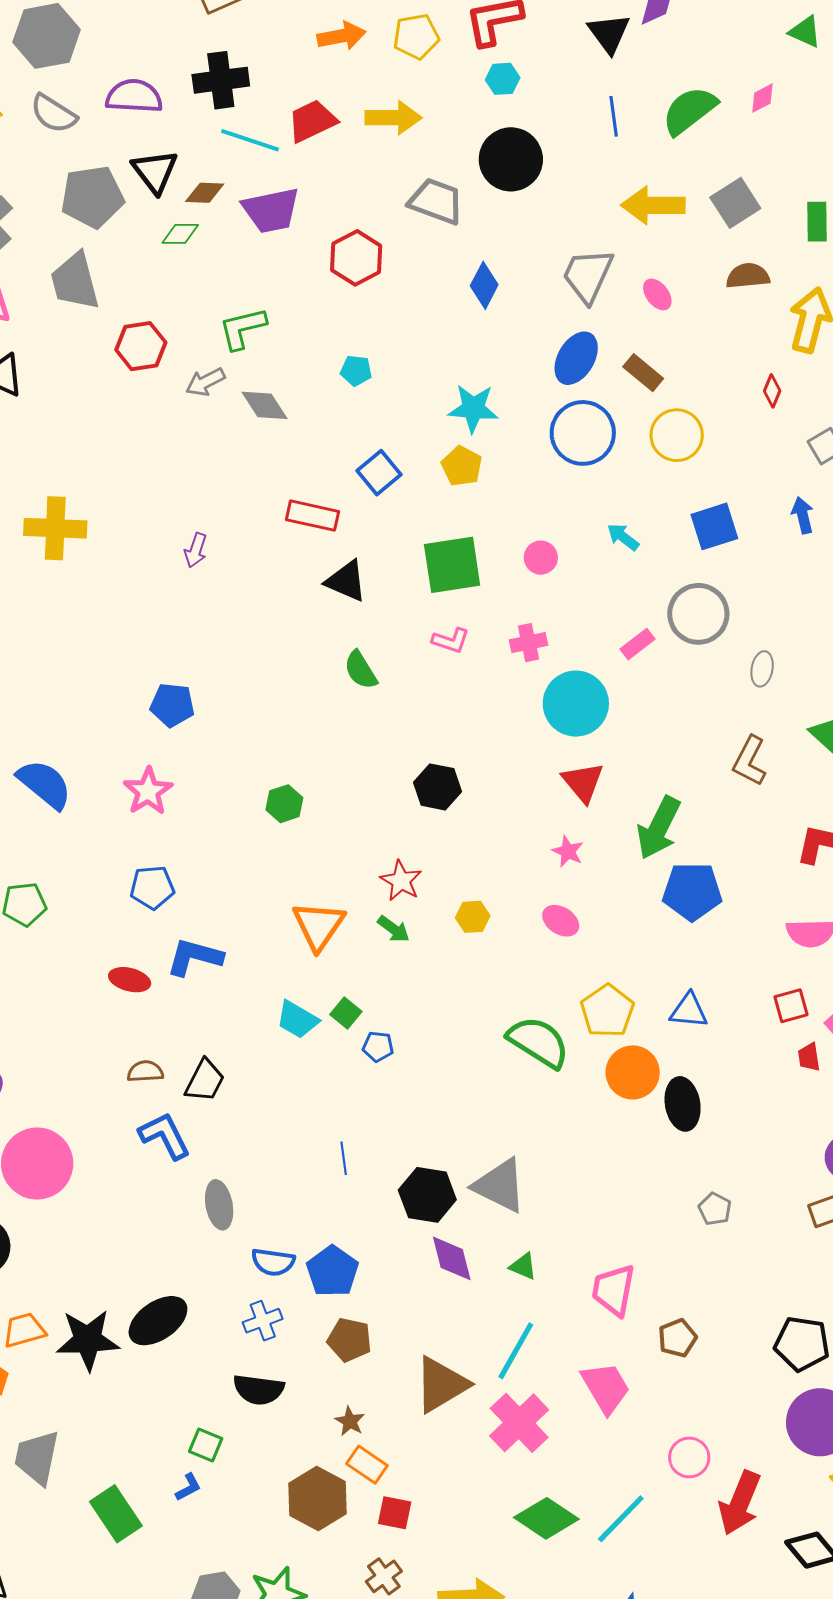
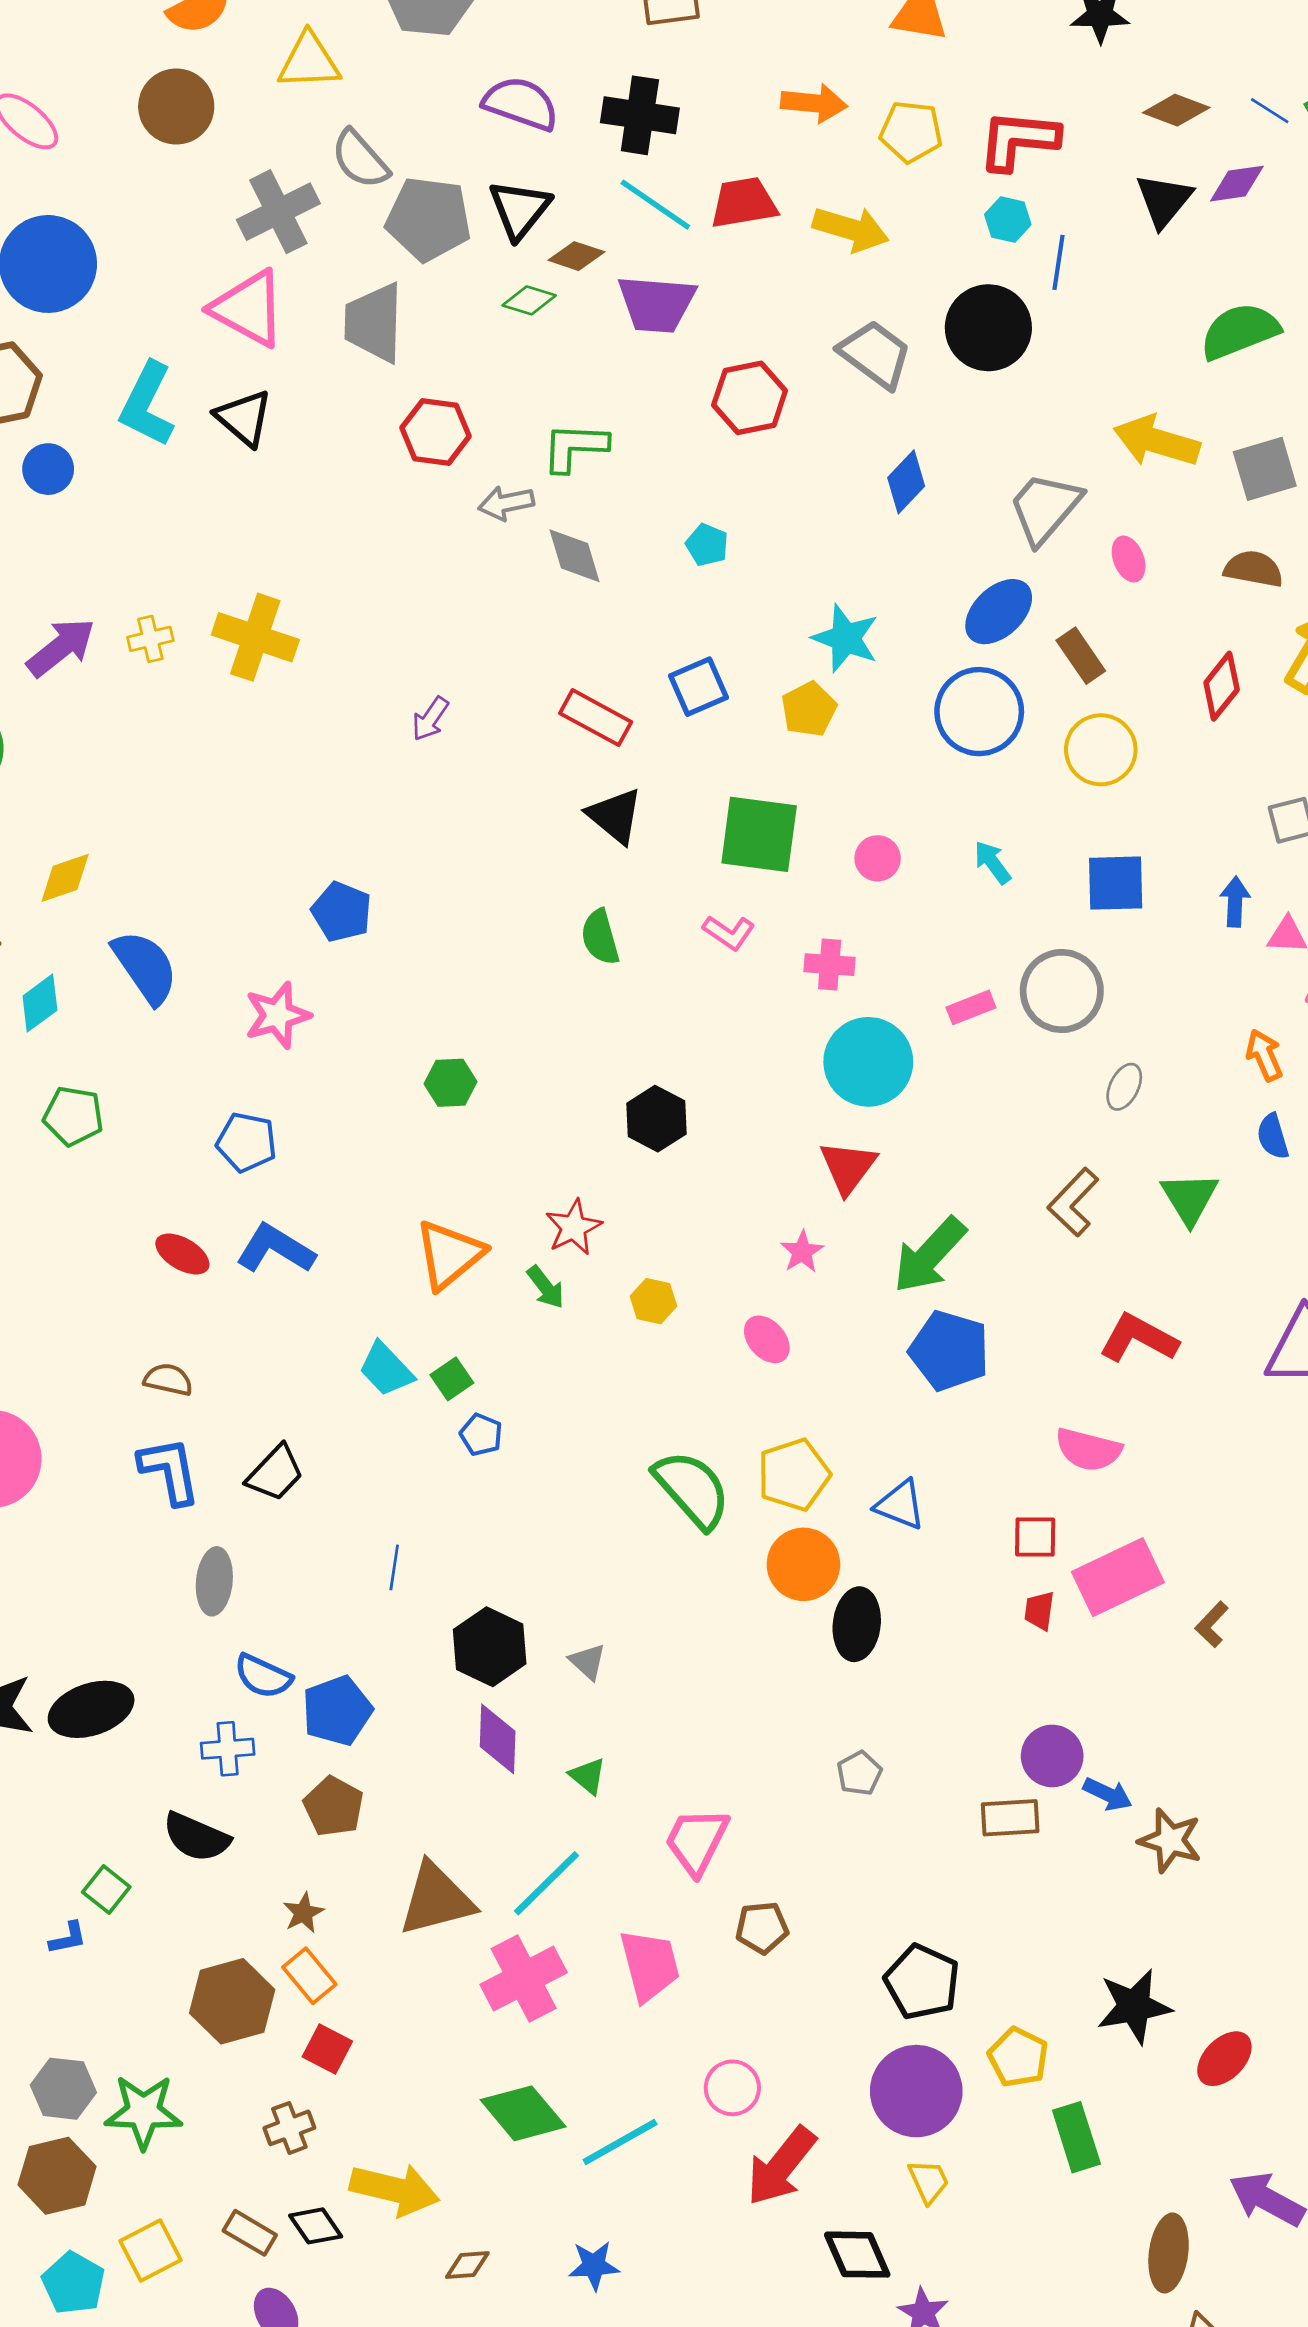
gray semicircle: (54, 114) -> (360, 159), moved
blue line: (614, 116) -> (1058, 262), moved
red diamond: (772, 391) -> (1222, 686), moved, size x1.5
black trapezoid: (205, 1081) -> (275, 1473), moved
gray triangle: (500, 1185) -> (588, 1662), size x0.5

